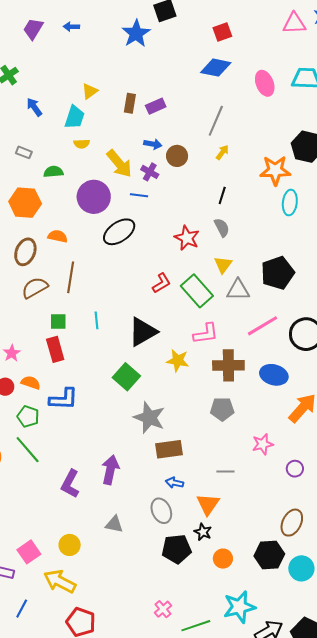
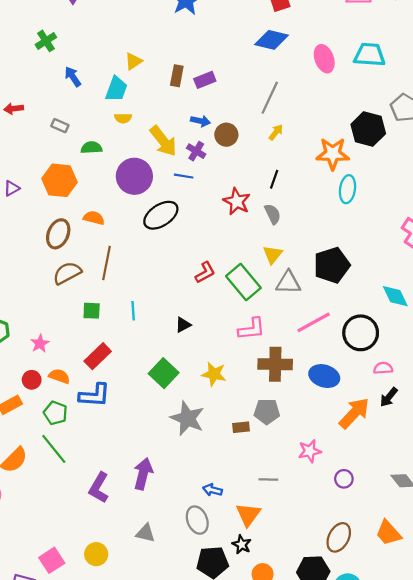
red star: (187, 238) -> (237, 201), moved
black triangle: (143, 332) -> (183, 325), size x0.5
red rectangle: (55, 349) -> (98, 356), moved, turned 60
yellow star: (178, 361) -> (214, 374), moved
brown rectangle: (169, 449) -> (241, 427), moved, size x0.6

